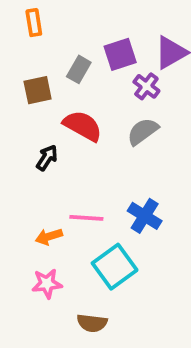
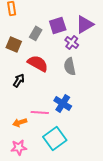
brown square: (38, 90) -> (14, 44), turned 35
gray semicircle: (143, 131) -> (70, 66), turned -66
blue cross: (145, 216) -> (63, 103), moved

